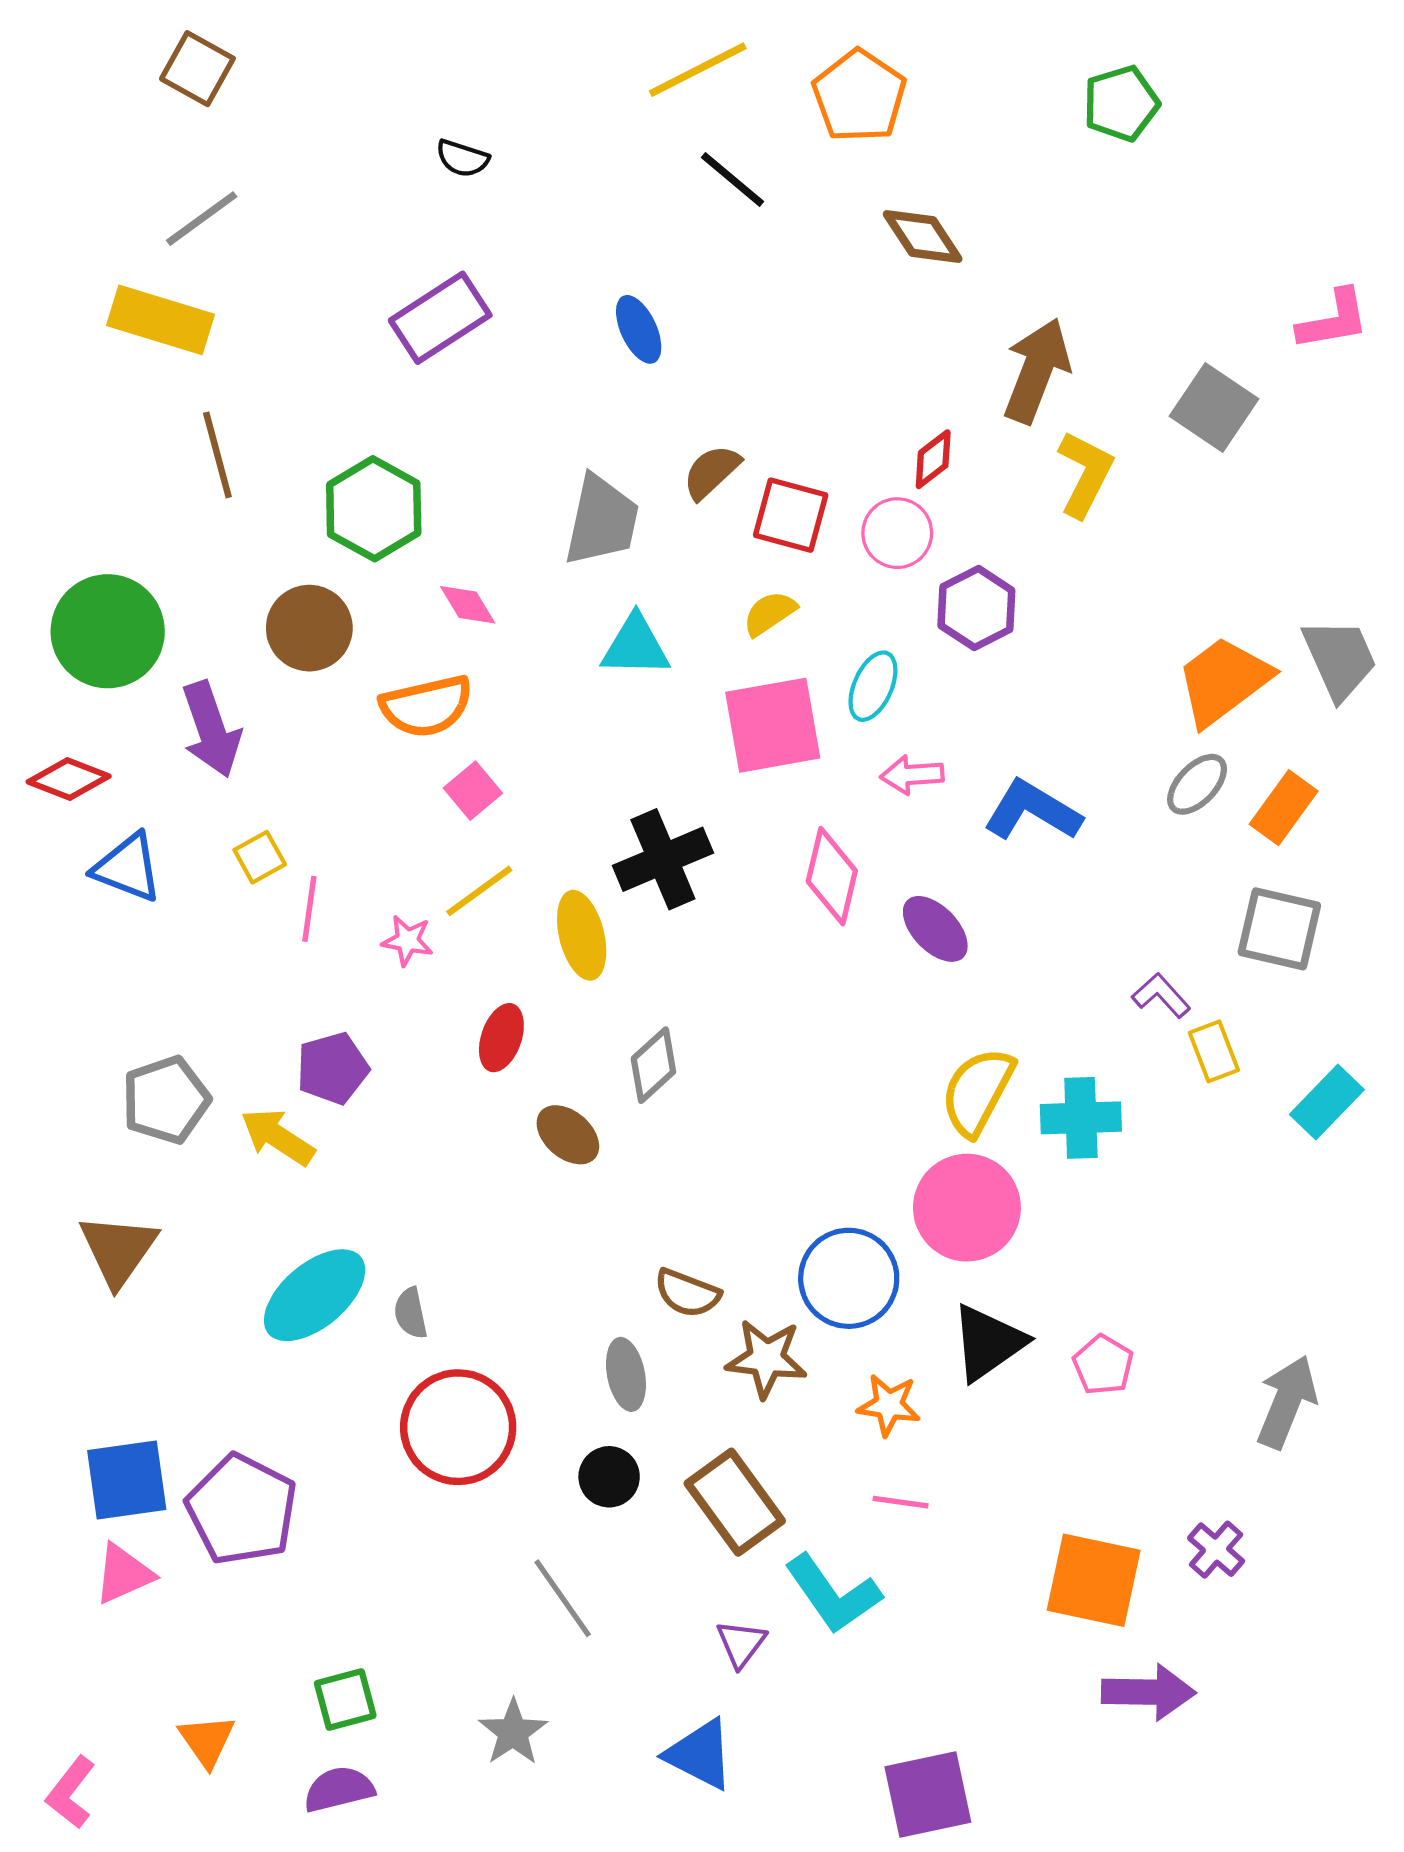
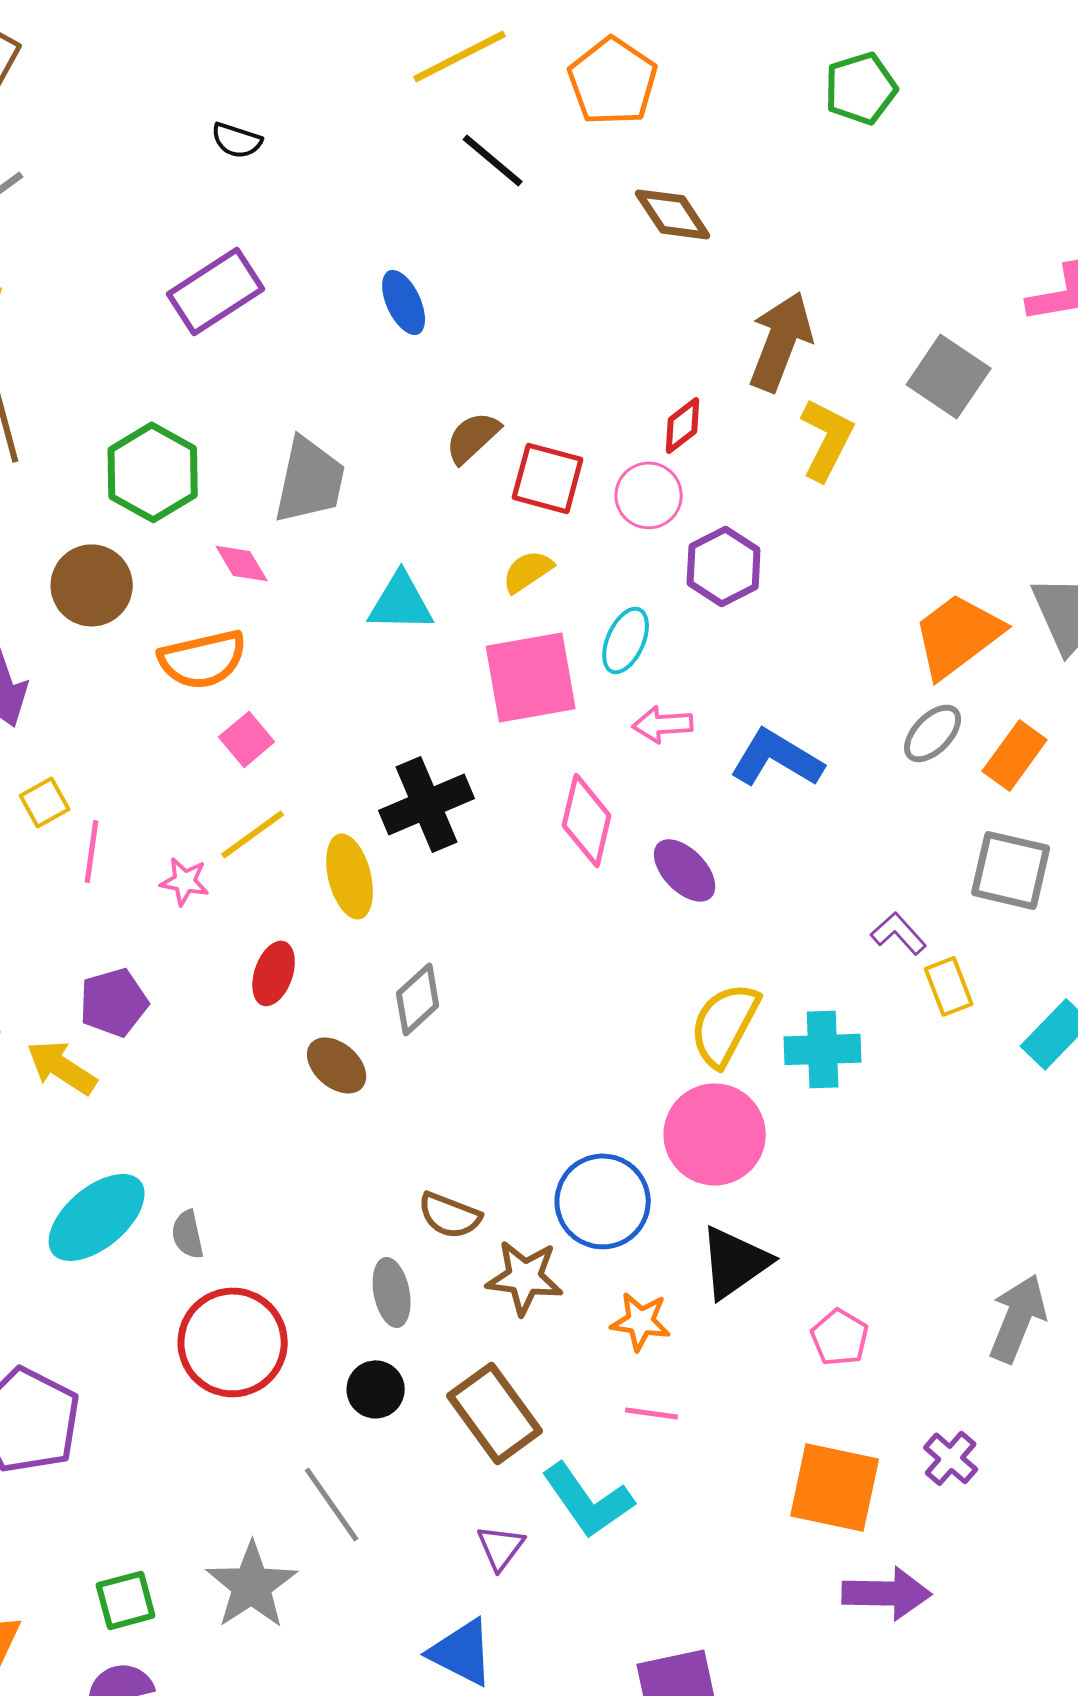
gray trapezoid: (602, 520) -> (310, 480), moved
pink pentagon: (1103, 1365) -> (840, 1337), moved
gray star: (513, 1732) -> (252, 1585), moved, size x1.4

